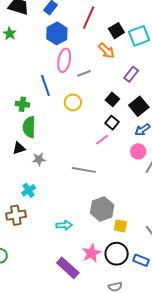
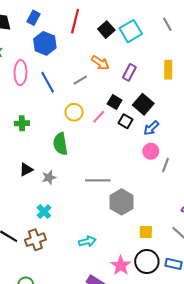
orange arrow: (106, 51) -> (100, 63), moved
pink ellipse: (64, 60) -> (20, 73), moved
blue line: (45, 86) -> (48, 82), moved
black square: (112, 123) -> (125, 121), moved
green semicircle: (29, 127) -> (60, 144), moved
pink line: (102, 140) -> (99, 117), moved
gray hexagon: (102, 209) -> (122, 202), moved

